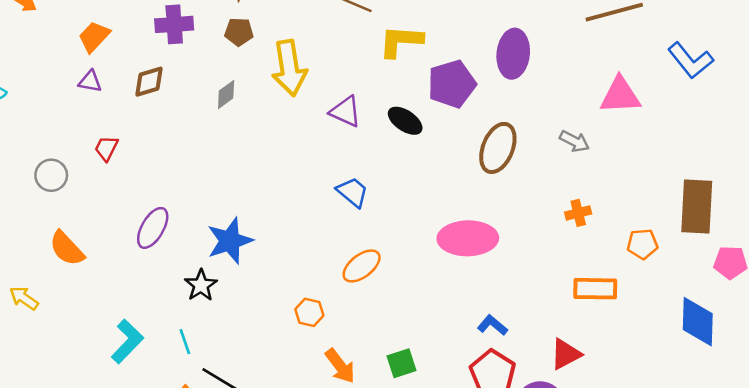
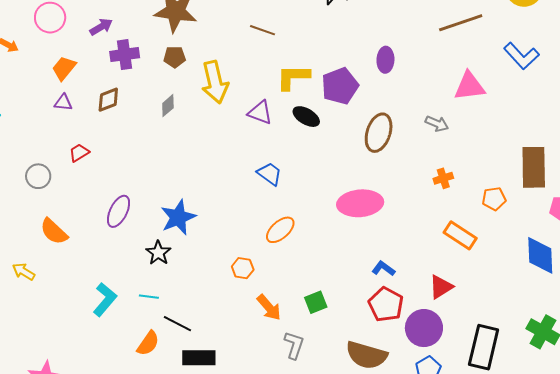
yellow L-shape: (401, 41) -> (293, 77), moved
purple ellipse: (513, 54) -> (385, 60), size x0.7
red trapezoid: (106, 148) -> (79, 153), turned 35
orange rectangle: (595, 289) -> (460, 235), turned 36
cyan line: (185, 342) -> (149, 297), turned -60

